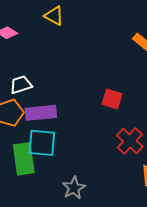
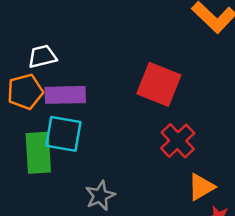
red square: (112, 99) -> (159, 84), size x1.6

